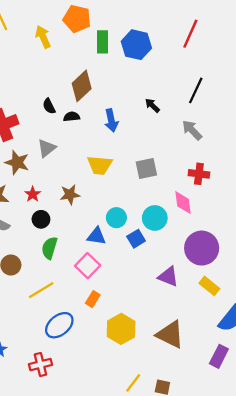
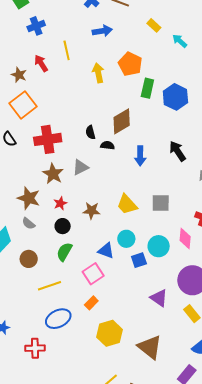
black arrow: (152, 105) -> (178, 151), size x1.5
yellow trapezoid: (100, 165) -> (127, 204), moved, turned 30

